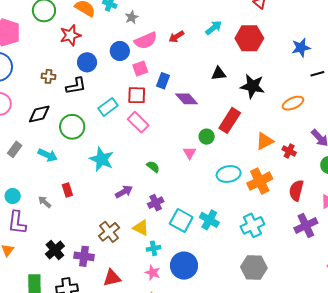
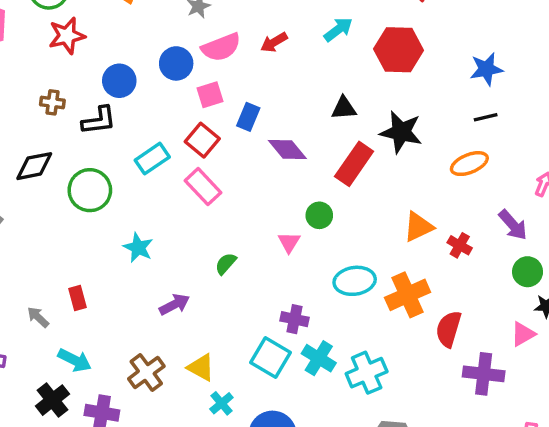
red star: (70, 35) -> (67, 36), moved
black line: (317, 74) -> (486, 117), moved
red square: (137, 95) -> (202, 140), turned 36
red rectangle: (230, 120) -> (354, 164), moved
cyan arrow: (48, 155) -> (75, 360), moved
cyan star: (102, 159) -> (138, 248), size x0.7
green semicircle: (153, 167) -> (226, 264), turned -88
red semicircle: (296, 190) -> (449, 329), moved
purple cross: (156, 203) -> (295, 319), moved, turned 35
cyan cross: (252, 225) -> (367, 373), moved
purple cross: (306, 225) -> (484, 374), turned 30
cyan cross: (154, 248) -> (221, 403), turned -32

